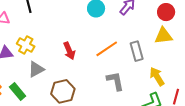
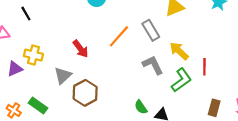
gray triangle: (36, 69) -> (63, 76), moved
gray L-shape: (115, 81) -> (153, 65), moved

